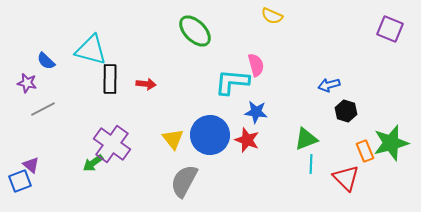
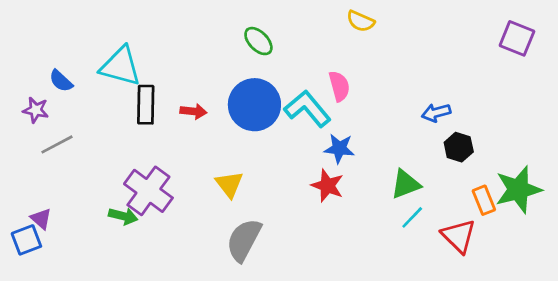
green ellipse: (195, 31) -> (258, 41), size x0.7
cyan L-shape: (232, 82) -> (308, 109), turned 45
blue circle: (210, 135) -> (254, 105), moved
green arrow: (93, 163) -> (123, 216), turned -130
cyan line: (311, 164) -> (412, 217), turned 42

